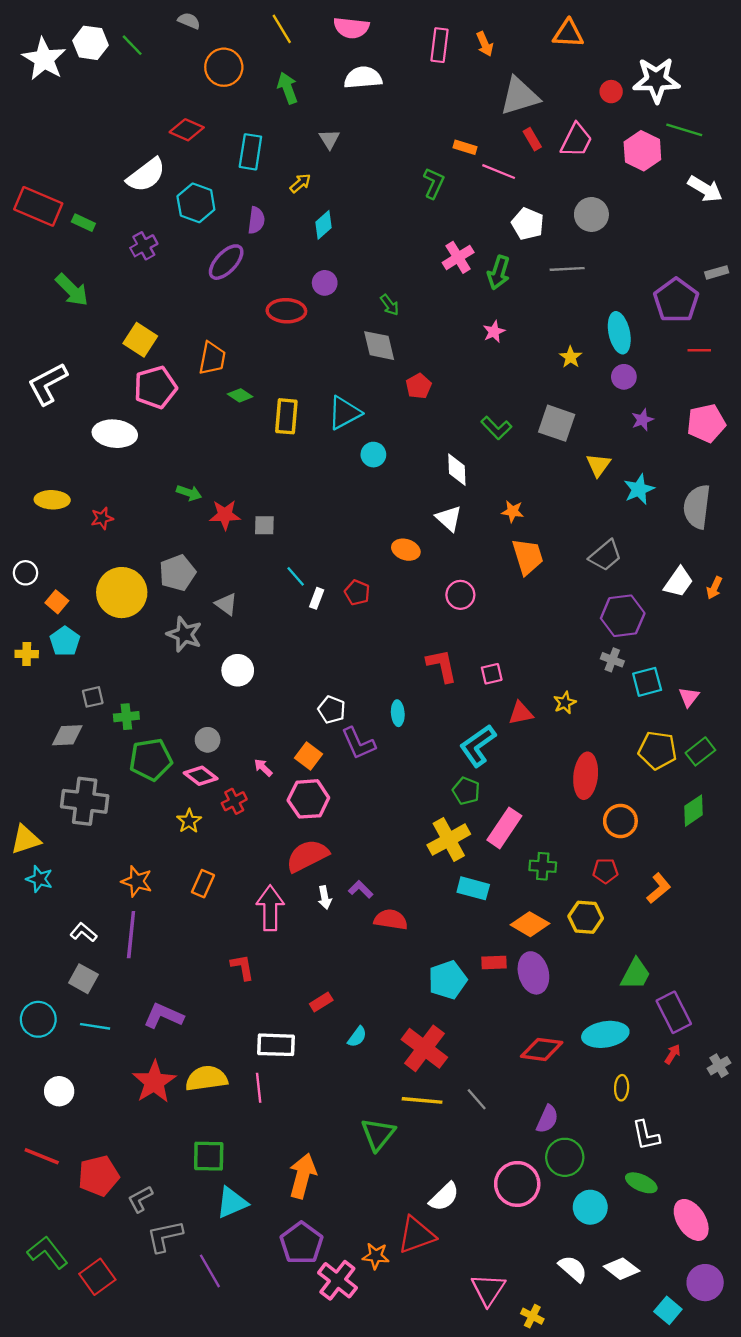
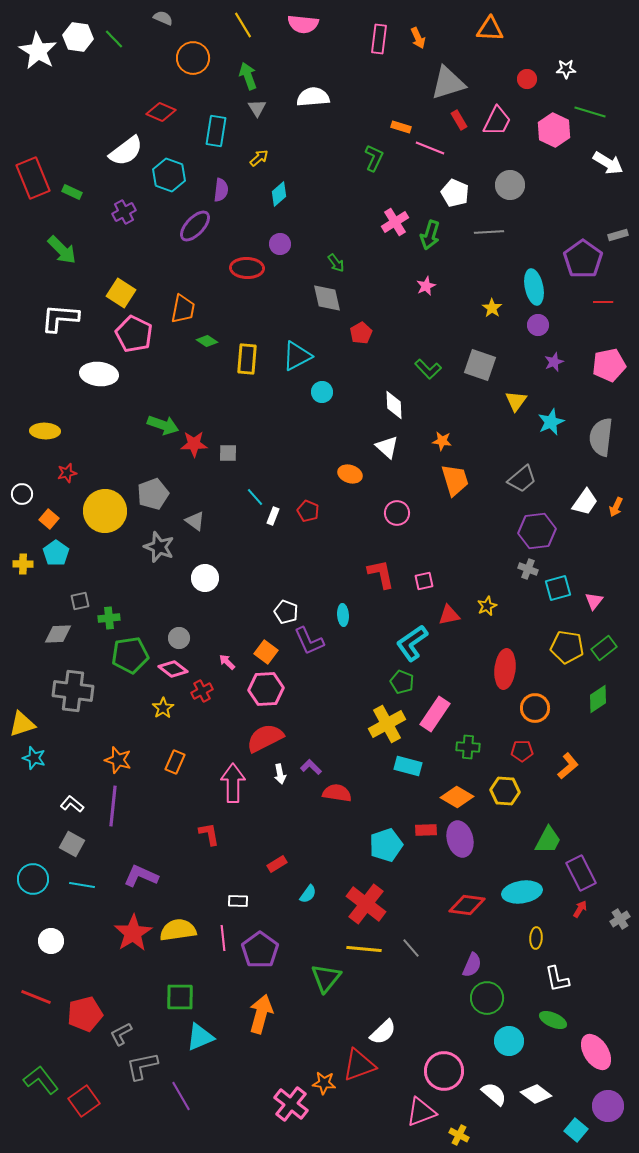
white semicircle: (363, 78) -> (313, 97), moved
white star: (656, 80) -> (566, 69), size x0.5
gray triangle: (329, 139) -> (257, 108), moved
red rectangle: (38, 206) -> (33, 178), turned 45
white L-shape: (48, 384) -> (60, 318), moved, turned 33
pink pentagon: (155, 387) -> (134, 334), turned -30
green arrow: (189, 493) -> (163, 425), size x1.4
red star: (102, 518) -> (67, 473), moved
white rectangle: (276, 1045) -> (238, 901), size x0.6
pink circle: (517, 1184) -> (444, 1071), moved
purple pentagon: (301, 1243) -> (260, 950), moved
pink triangle: (488, 1290) -> (421, 1112), turned 36

